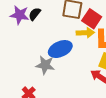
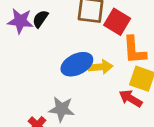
yellow arrow: (85, 33) -> (101, 67), moved
gray star: (45, 65) -> (62, 109), moved

